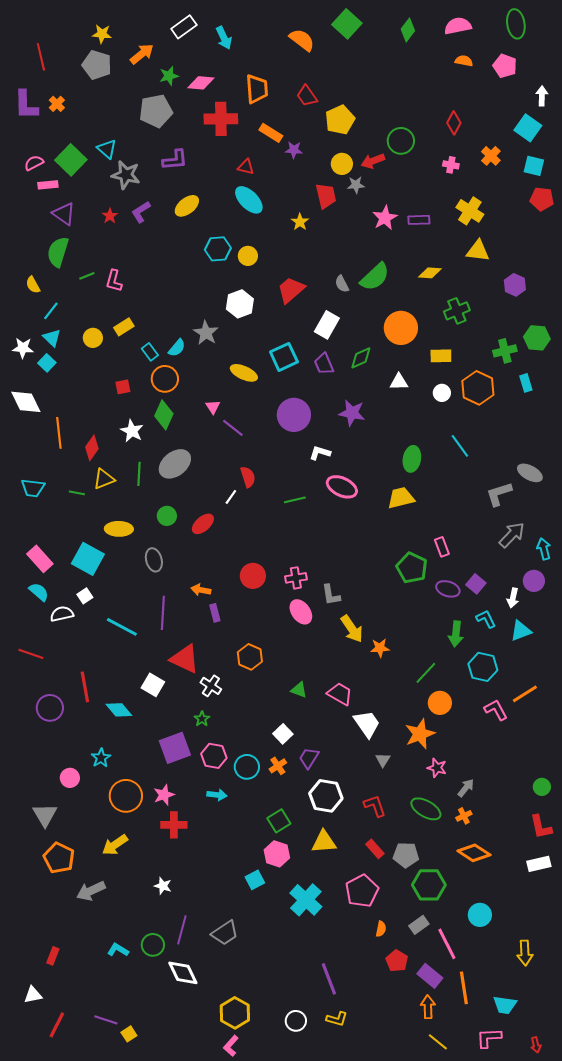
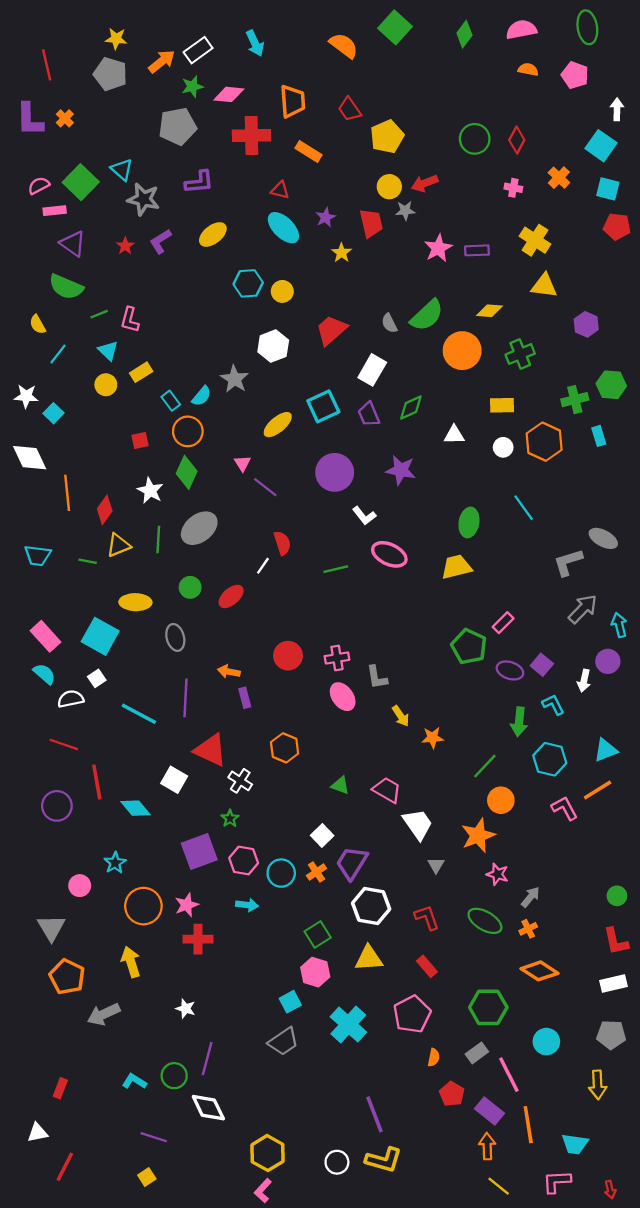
white rectangle: (184, 27) -> (198, 50), moved
green circle: (401, 141) -> (475, 139), moved
purple star: (294, 150) -> (326, 217), moved, turned -30
green semicircle: (58, 252) -> (66, 287), turned -84
orange circle: (401, 328) -> (462, 351), moved
cyan triangle: (52, 338) -> (108, 351), moved
yellow ellipse: (244, 373) -> (278, 425), turned -64
white L-shape: (320, 453) -> (364, 516), turned -145
pink rectangle: (442, 547) -> (503, 623), turned 66
yellow arrow: (352, 629) -> (401, 716), size x0.7
cyan triangle: (521, 631) -> (606, 750), moved
red line: (31, 654) -> (64, 744), moved
purple trapezoid: (309, 758) -> (352, 863), size x1.4
yellow arrow: (115, 845) -> (131, 962), turned 108
gray pentagon: (406, 855) -> (611, 1035), moved
gray trapezoid: (225, 933) -> (283, 1042), moved
yellow L-shape: (337, 1019) -> (384, 1160), size x1.5
purple line: (106, 1020) -> (154, 1137), moved

